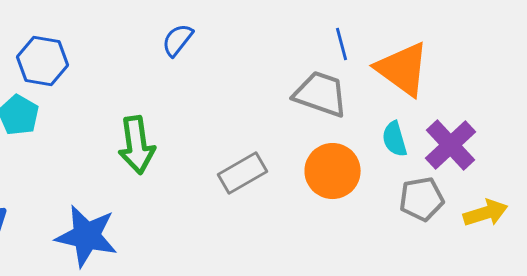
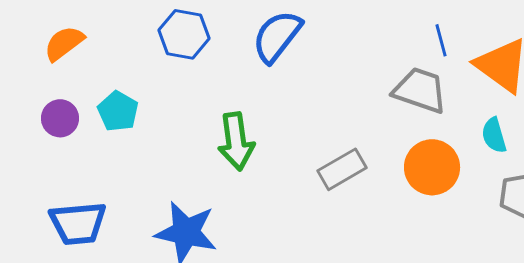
blue semicircle: (178, 40) -> (277, 36), size x1.6
blue hexagon: (43, 61) -> (184, 34), moved

